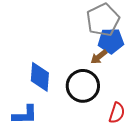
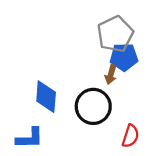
brown arrow: (99, 57) -> (111, 75), turned -36

